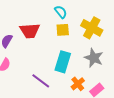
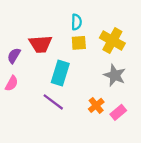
cyan semicircle: (61, 12) -> (76, 22), turned 40
cyan rectangle: (63, 62) -> (60, 73), moved

